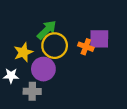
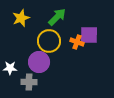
green arrow: (47, 30) -> (57, 17), moved
yellow star: (23, 52) -> (21, 18), moved

